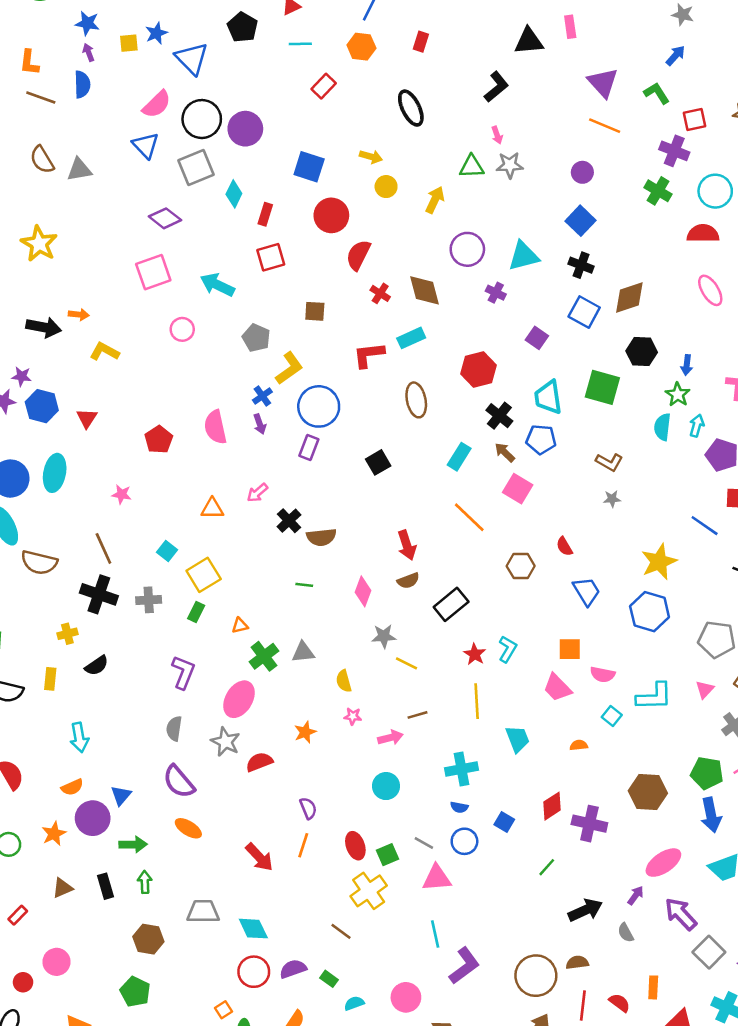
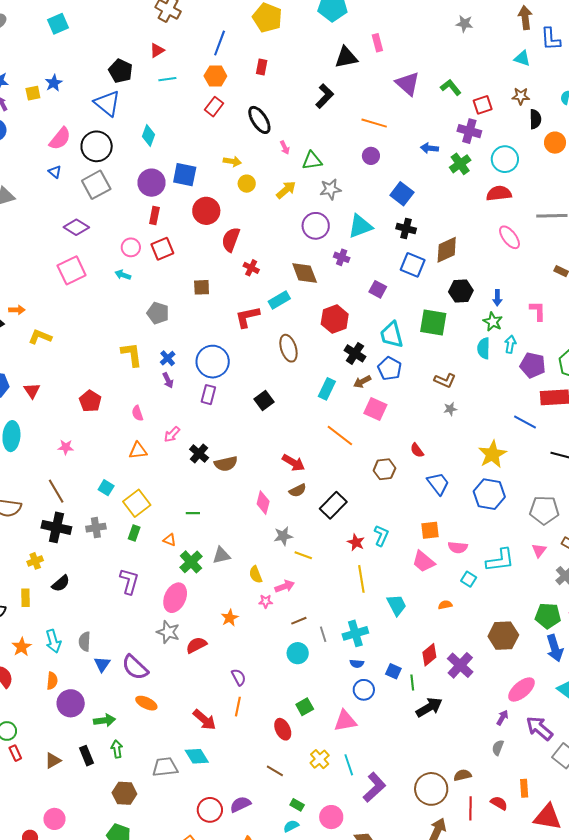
blue arrow: (675, 56) -> (429, 148), moved, turned -120
blue triangle: (192, 58) -> (107, 103), moved
red rectangle: (324, 86) -> (214, 107), moved
orange line: (605, 126) -> (374, 123), moved
purple circle: (245, 129) -> (152, 183), moved
pink arrow: (497, 135) -> (285, 148), moved
blue triangle: (146, 145) -> (55, 172), size x0.6
gray star: (510, 165) -> (330, 189), moved
purple circle: (582, 172) -> (371, 156), moved
green cross: (658, 191) -> (460, 164), turned 30
cyan diamond: (234, 194) -> (149, 136), moved
yellow arrow: (435, 200) -> (286, 190), turned 30
cyan arrow: (217, 285) -> (123, 275), size x0.6
brown diamond: (425, 290) -> (305, 273), moved
pink circle: (182, 329) -> (131, 247), moved
yellow L-shape: (289, 368) -> (132, 354), moved, turned -56
pink semicircle: (215, 427) -> (137, 413), moved, size x0.6
blue pentagon: (541, 439) -> (390, 368), turned 30
brown arrow: (505, 452) -> (362, 382), turned -66
red arrow: (407, 545) -> (293, 463), turned -35
green line: (304, 585) -> (193, 513), moved
orange triangle: (240, 626) -> (170, 540), turned 40
brown line: (417, 715) -> (299, 621), moved
gray semicircle: (174, 729) -> (85, 642), moved
pink arrow: (390, 738) -> (285, 586), moved
orange semicircle: (72, 787) -> (52, 681), turned -54
blue triangle: (121, 795) -> (102, 664), moved
purple cross: (589, 824) -> (460, 665), turned 36
orange star: (54, 834) -> (22, 647), moved
gray line: (424, 843) -> (323, 634), moved, turned 49
red ellipse: (355, 846) -> (283, 729), moved
green line: (547, 867) -> (412, 683), moved, turned -42
yellow cross: (369, 891) -> (320, 759), moved, size x0.7
black arrow: (585, 910) -> (429, 707), moved
red rectangle: (18, 915) -> (15, 753), moved, turned -63
cyan diamond: (253, 929) -> (197, 756), moved
gray semicircle: (626, 933) -> (498, 748), turned 56
green rectangle: (329, 979) -> (297, 805), moved

